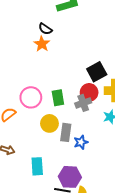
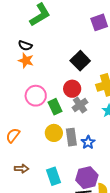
black square: (97, 72) -> (80, 61), moved
red circle: (89, 92) -> (72, 89), moved
pink circle: (31, 97) -> (36, 96), moved

